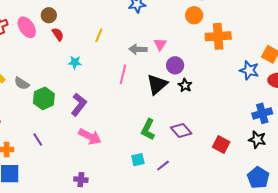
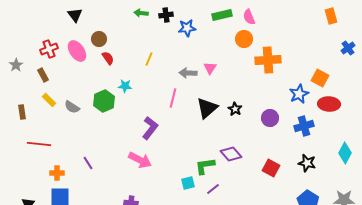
purple circle: (175, 65) -> (270, 118), moved
blue star: (249, 70) -> (299, 94), turned 30
green hexagon: (44, 98) -> (104, 101), moved
purple L-shape: (79, 104) -> (150, 128), moved
blue cross: (262, 113) -> (304, 126), moved
green L-shape: (148, 129) -> (205, 166), moved, turned 55

